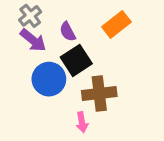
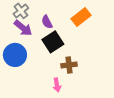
blue circle: (49, 79) -> (15, 55), moved
brown cross: (99, 93) -> (69, 65), size x0.7

